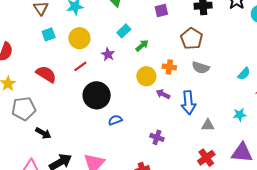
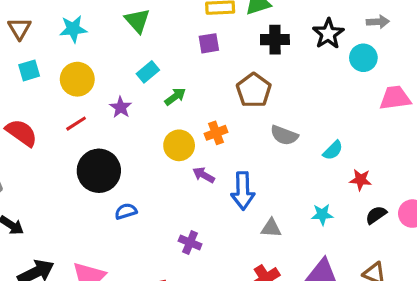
orange cross: (169, 67) -> (216, 133), turned -32
gray semicircle: (201, 68) -> (284, 135), moved

